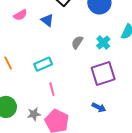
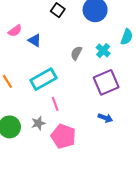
blue triangle: (47, 20) -> (35, 40), moved
cyan rectangle: (43, 64) -> (43, 79), size x1.4
gray star: (34, 114) -> (38, 123), moved

